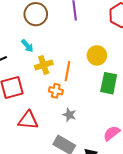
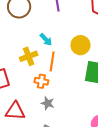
cyan arrow: (27, 46) -> (46, 39), moved
gray star: (69, 115) -> (48, 103), moved

